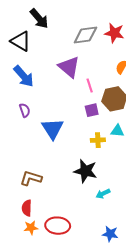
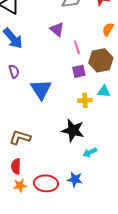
purple triangle: (69, 67) -> (57, 29), size x0.7
blue star: (110, 234) -> (75, 179), moved

